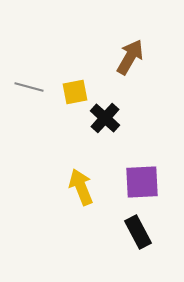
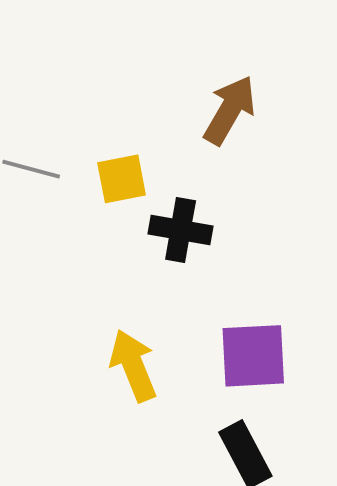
black cross: (105, 118) -> (181, 230), turned -32

